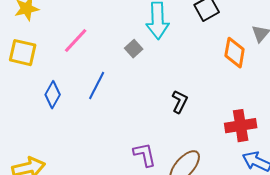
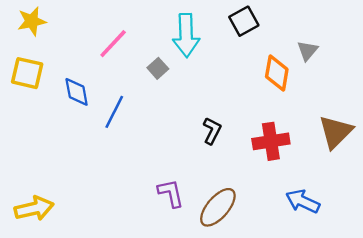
pink line: (76, 41) -> (113, 44), moved
blue diamond: (53, 95) -> (77, 92), moved, turned -40
red cross: (241, 126) -> (271, 141), moved

